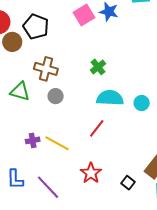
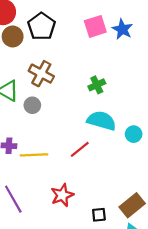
gray circle: (56, 96) -> (32, 105), moved
yellow line: (57, 143) -> (34, 155), turned -45
black square: (128, 183) -> (99, 215), turned 32

